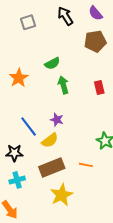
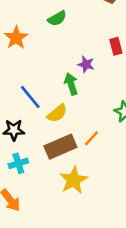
green arrow: (63, 85) -> (71, 84), moved
purple star: (57, 120) -> (86, 64), moved
orange line: (86, 165) -> (91, 138), moved, turned -56

